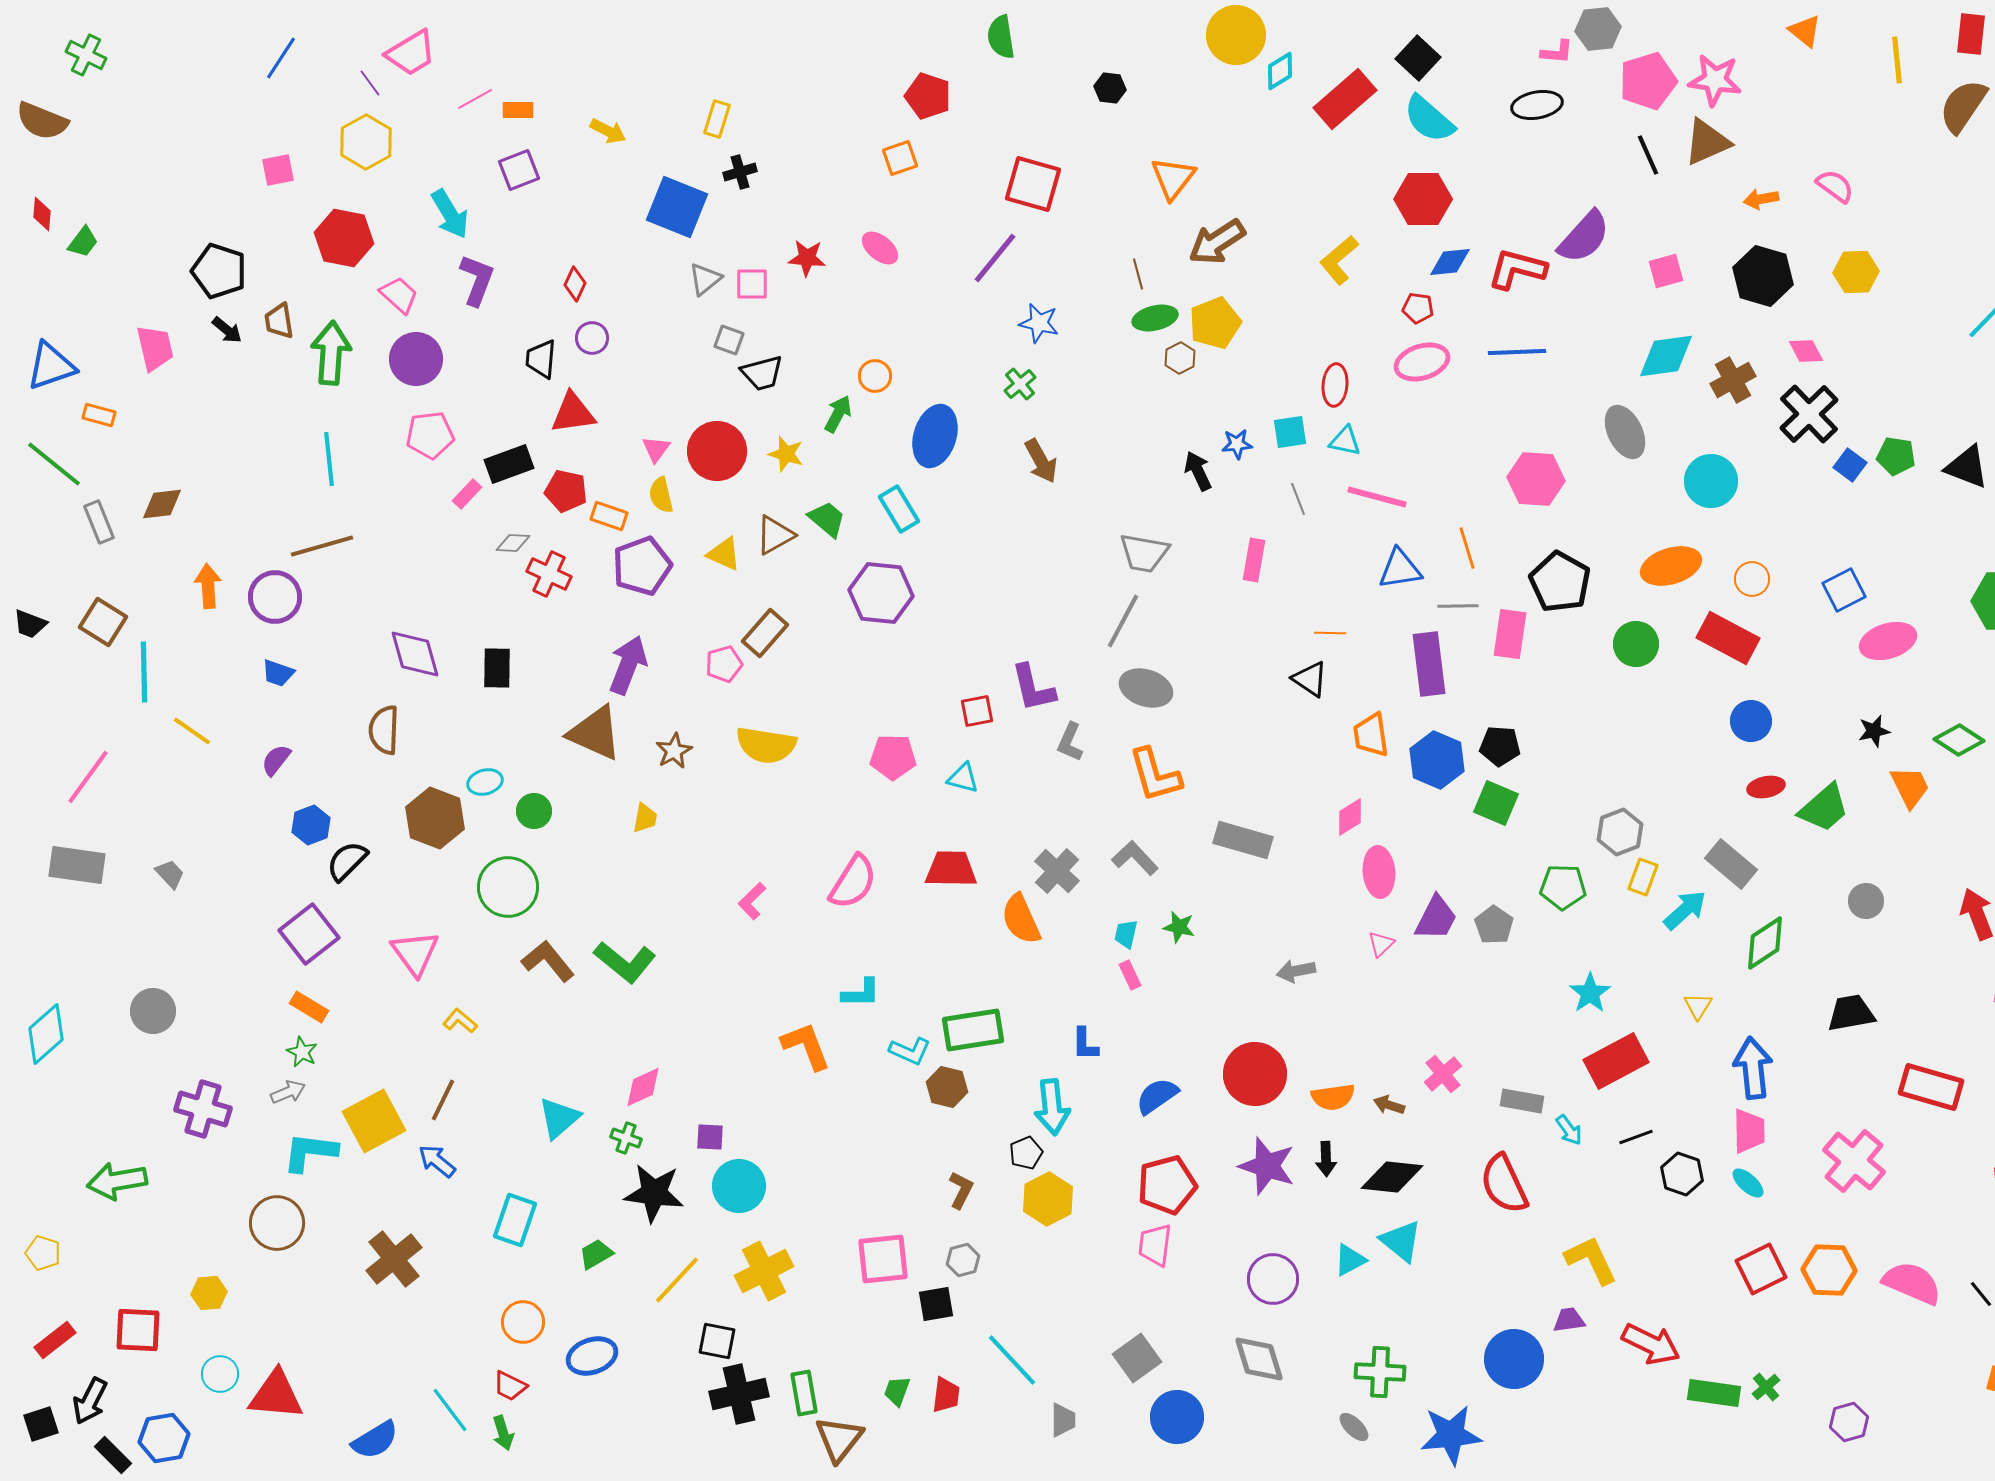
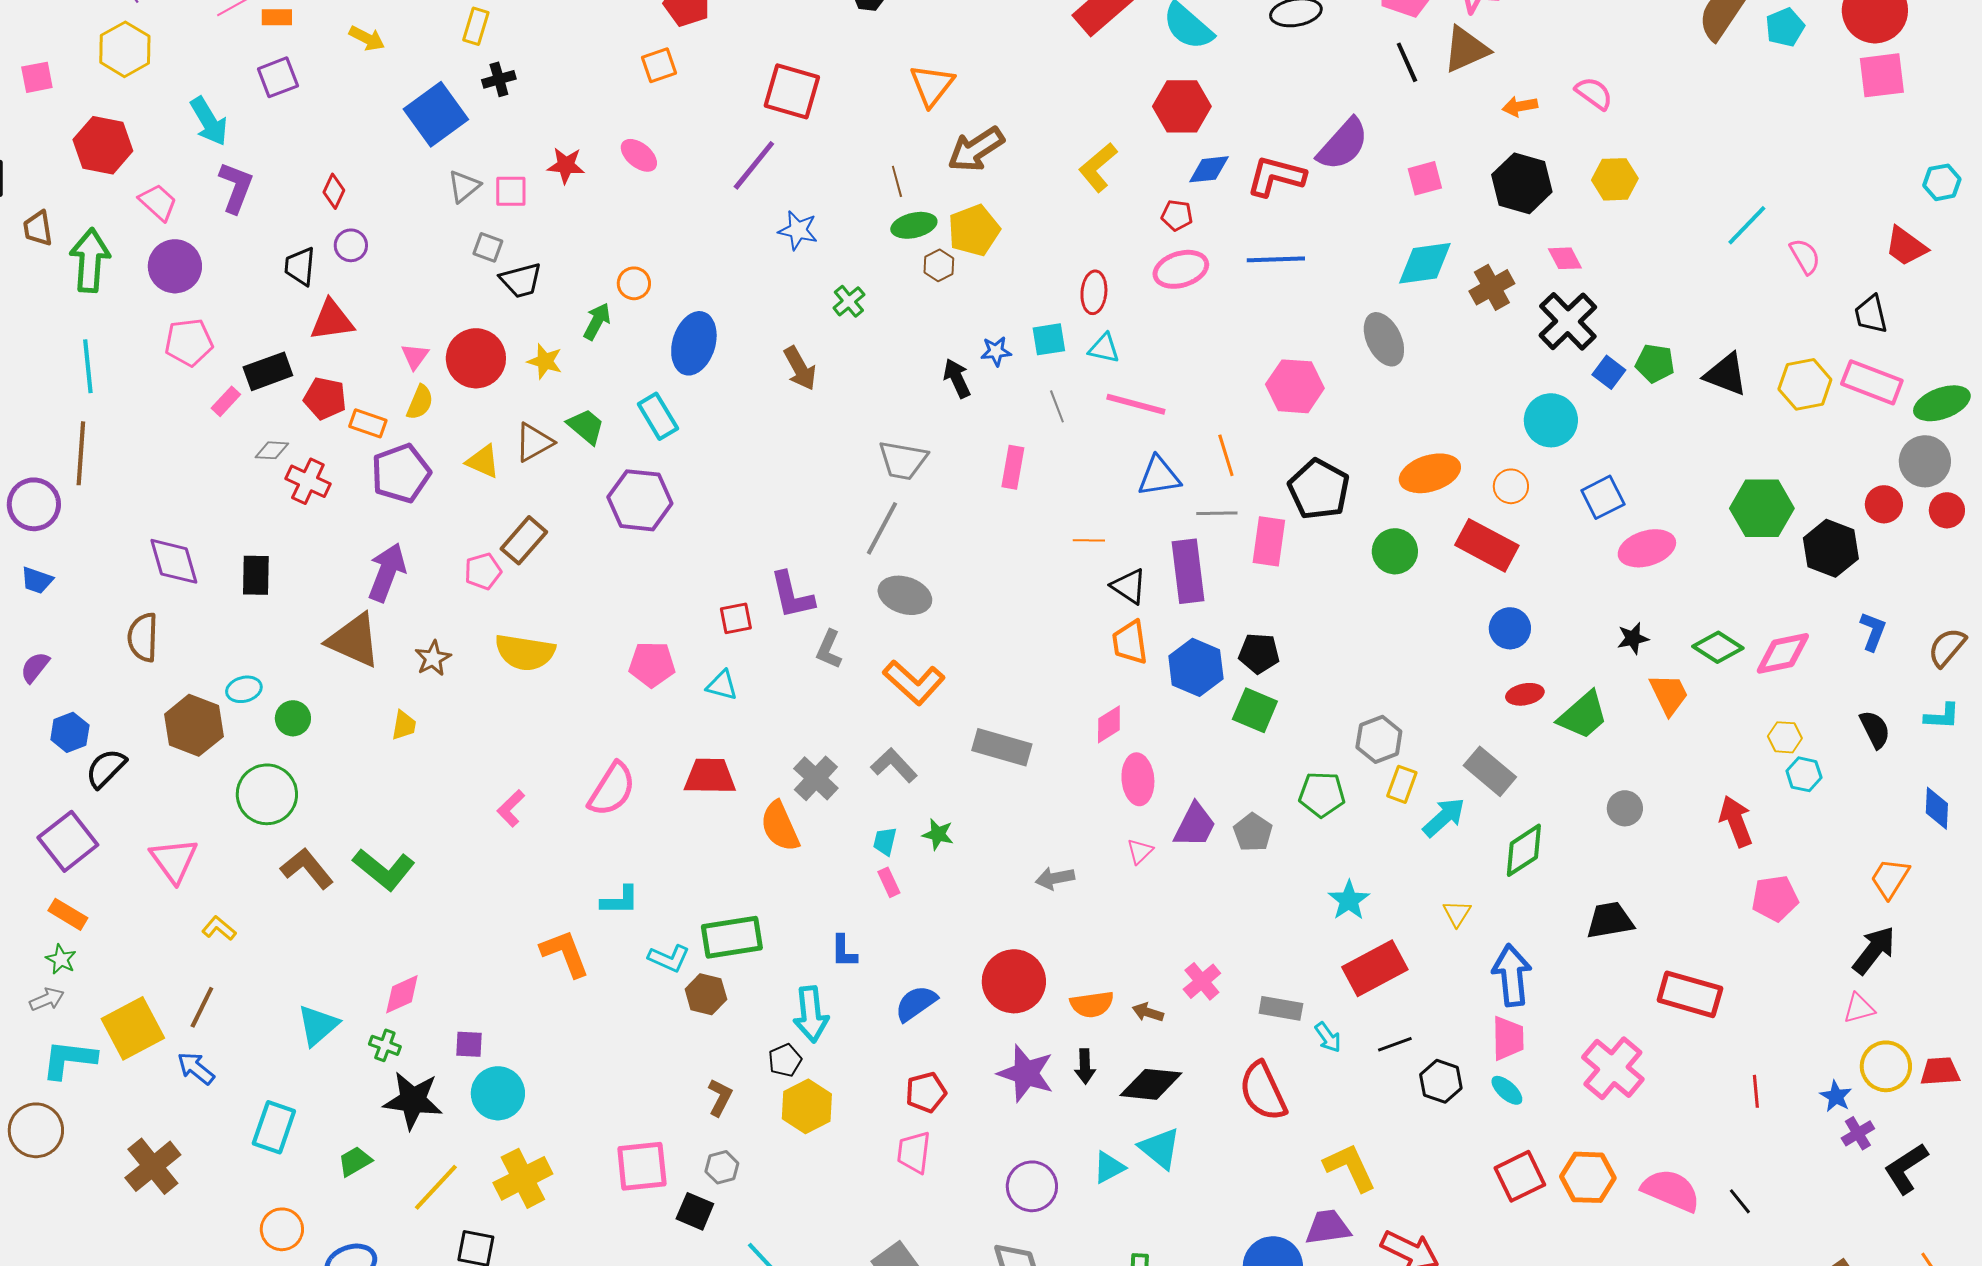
blue square: (677, 207) -> (436, 114), turned 32
green cross: (1020, 384) -> (849, 301), moved
cyan circle: (1711, 481) -> (1551, 420), moved
yellow semicircle: (661, 495) -> (420, 402), turned -144
brown line: (322, 546) -> (81, 453), turned -70
black triangle: (1310, 679) -> (1129, 586), moved
orange L-shape: (1155, 775) -> (914, 682), turned -32
red pentagon: (1167, 1185) -> (926, 1092), size x0.7
black square: (936, 1304) -> (695, 1211), turned 33
purple trapezoid: (1569, 1320) -> (1328, 1227), size x1.4

